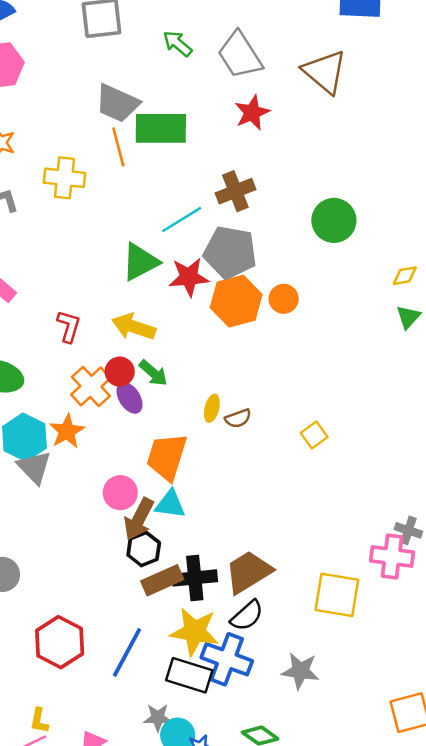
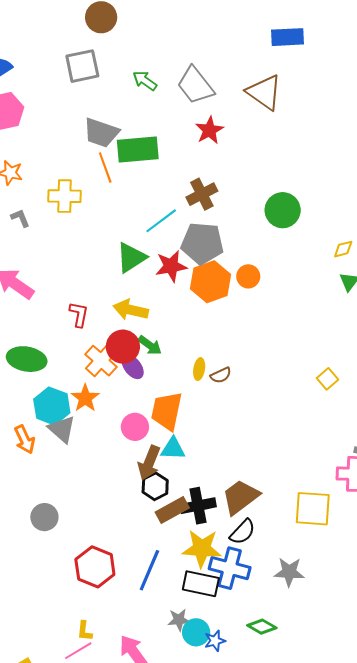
red circle: (120, 372) -> (123, 347), size x1.4
yellow square: (314, 435) -> (327, 379), moved
pink circle: (120, 493) -> (135, 427), moved

